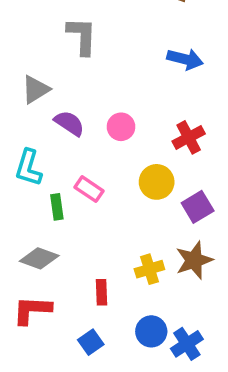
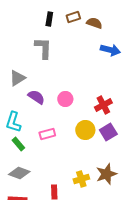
blue arrow: (185, 59) -> (110, 50), moved
pink rectangle: (89, 189) -> (47, 134), turned -49
green rectangle: (57, 207) -> (18, 144), moved, turned -32
purple square: (198, 207) -> (108, 132), moved

